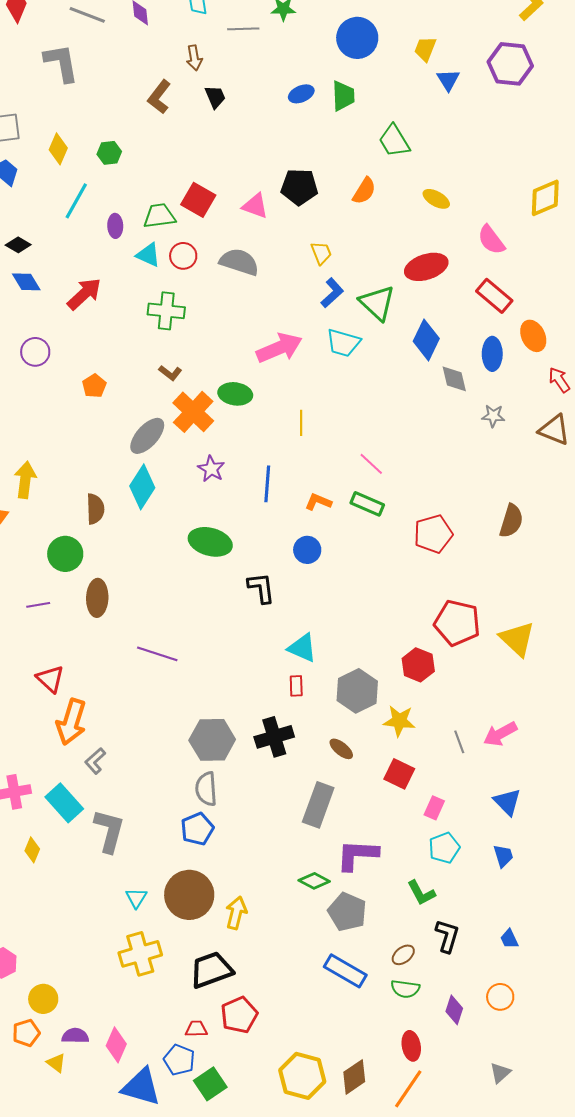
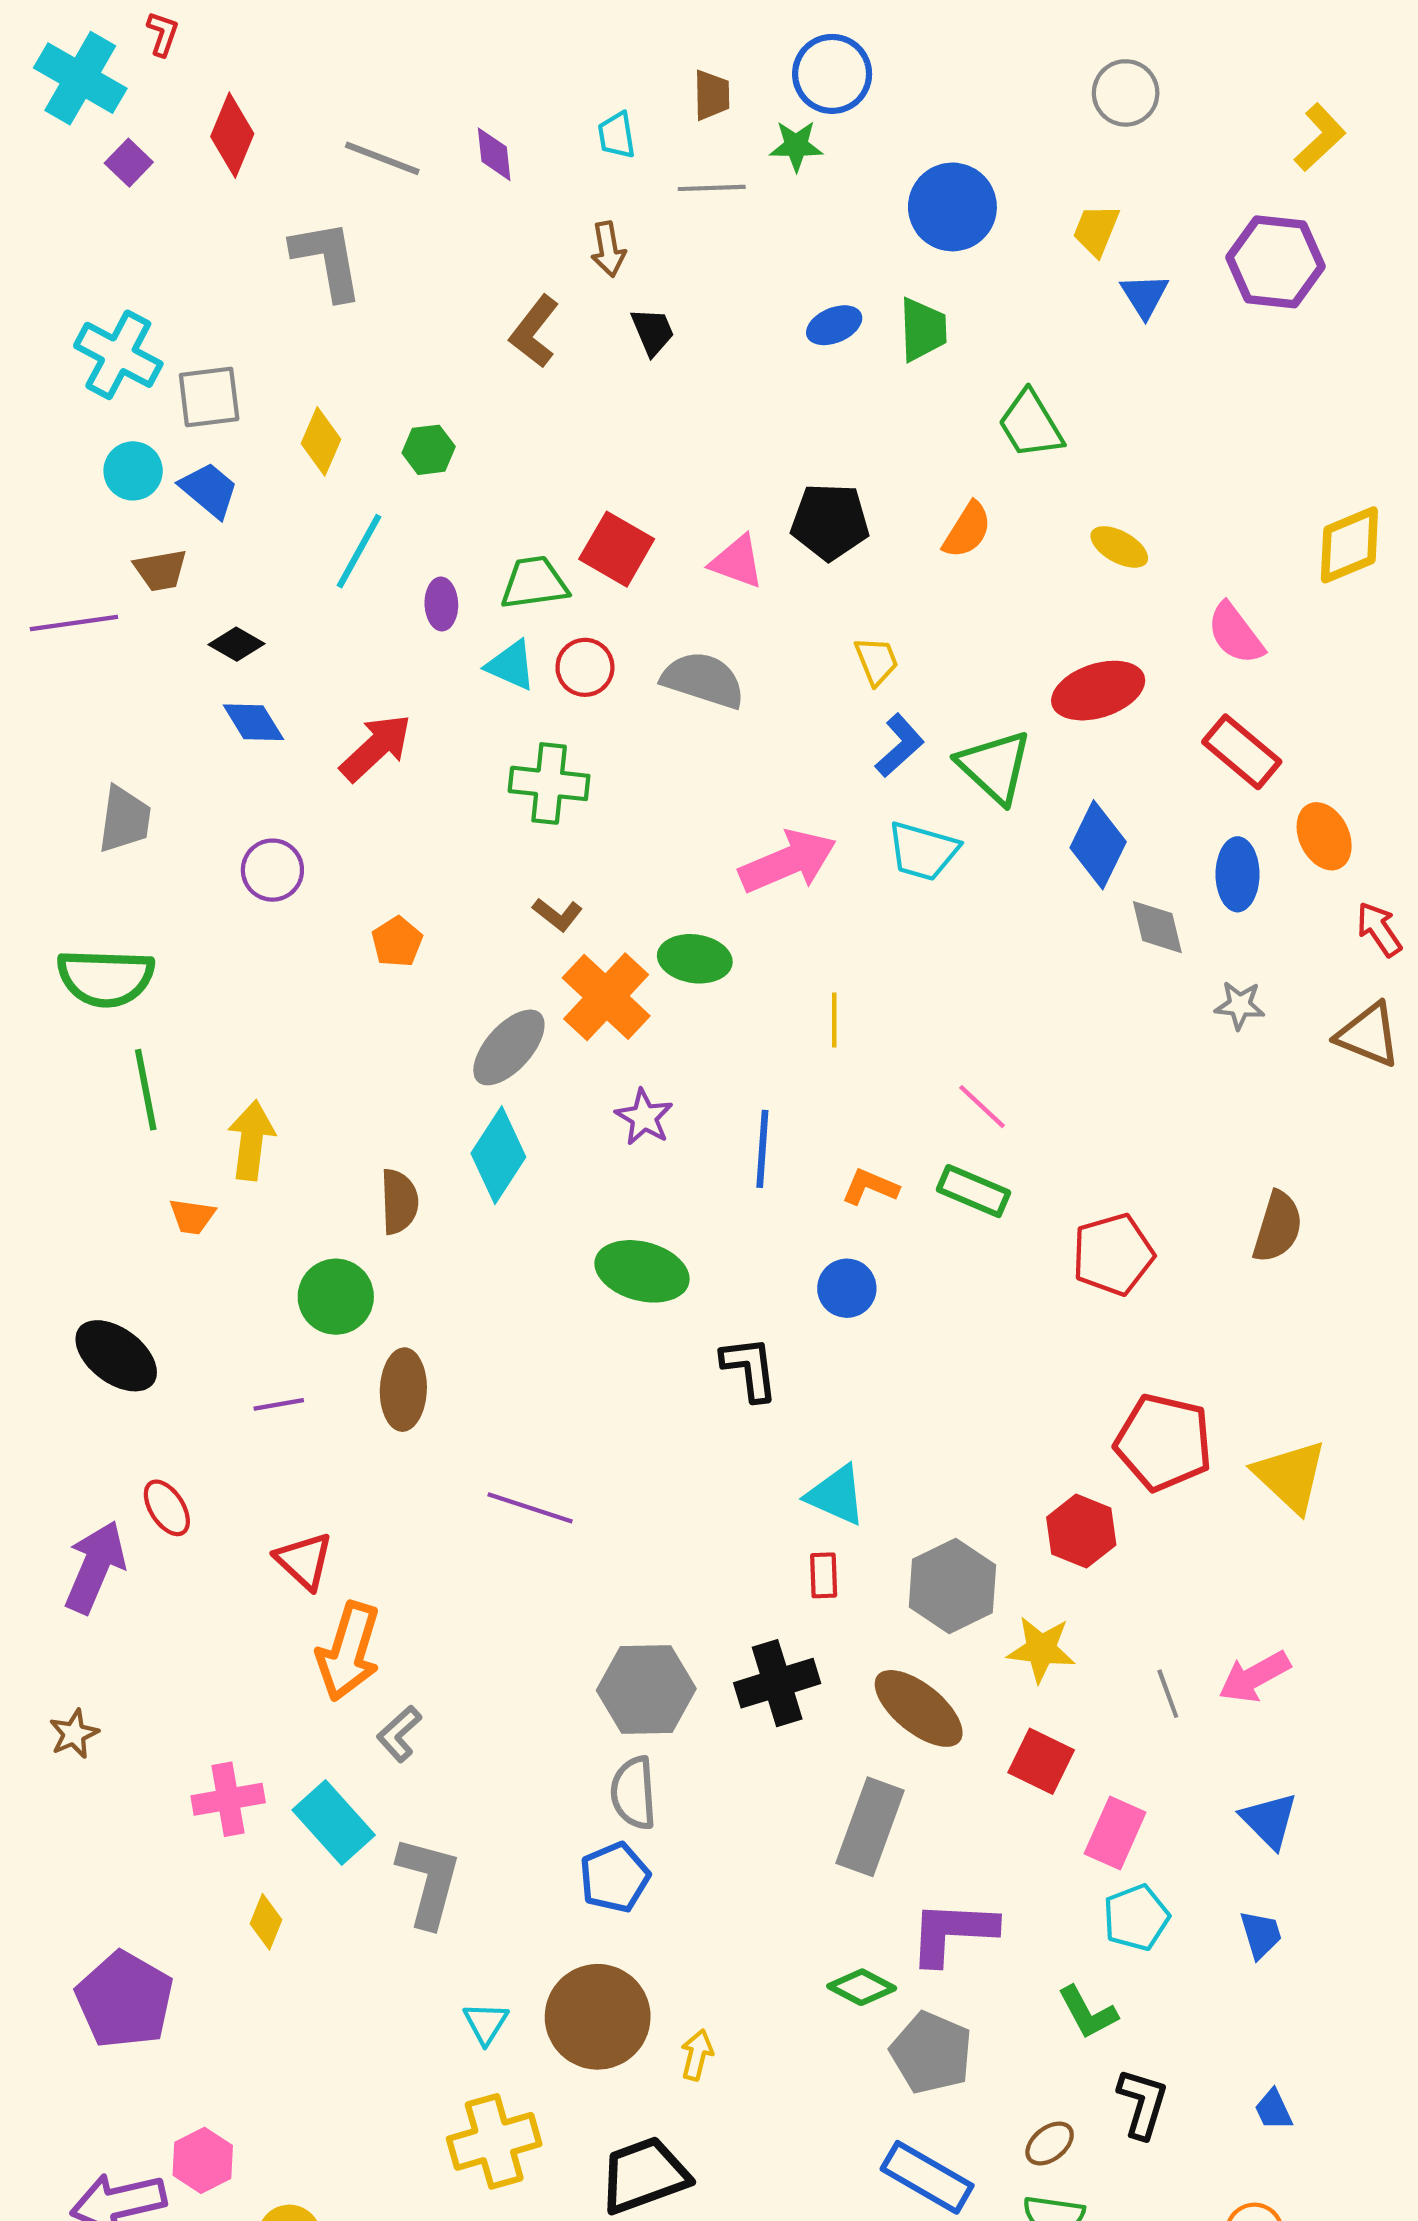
brown ellipse: (341, 749) -> (919, 1708), size x1.8
pink rectangle: (434, 808) -> (1115, 1833), size x1.4
yellow arrow: (236, 913) -> (697, 2055), size x0.7

